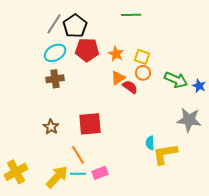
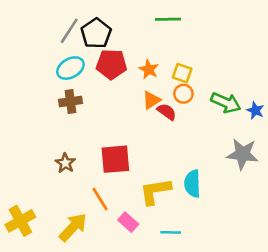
cyan semicircle: (150, 143) -> (192, 184), size x1.5
yellow L-shape: (165, 154) -> (155, 191), moved
pink rectangle: (100, 173) -> (128, 222), turned 63
cyan line: (78, 174) -> (171, 232), moved

